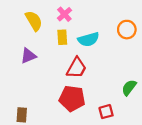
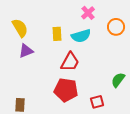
pink cross: (64, 14) -> (88, 13), moved
yellow semicircle: (34, 21) -> (20, 28), moved

